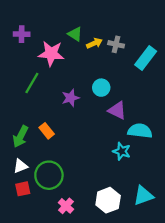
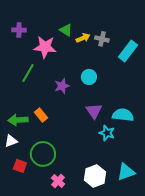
purple triangle: (117, 110) -> (94, 111), moved, turned 30
green arrow: (20, 136) -> (18, 120), turned 60
white triangle: (20, 166) -> (11, 141), moved
red square: (23, 189) -> (20, 166), turned 32

